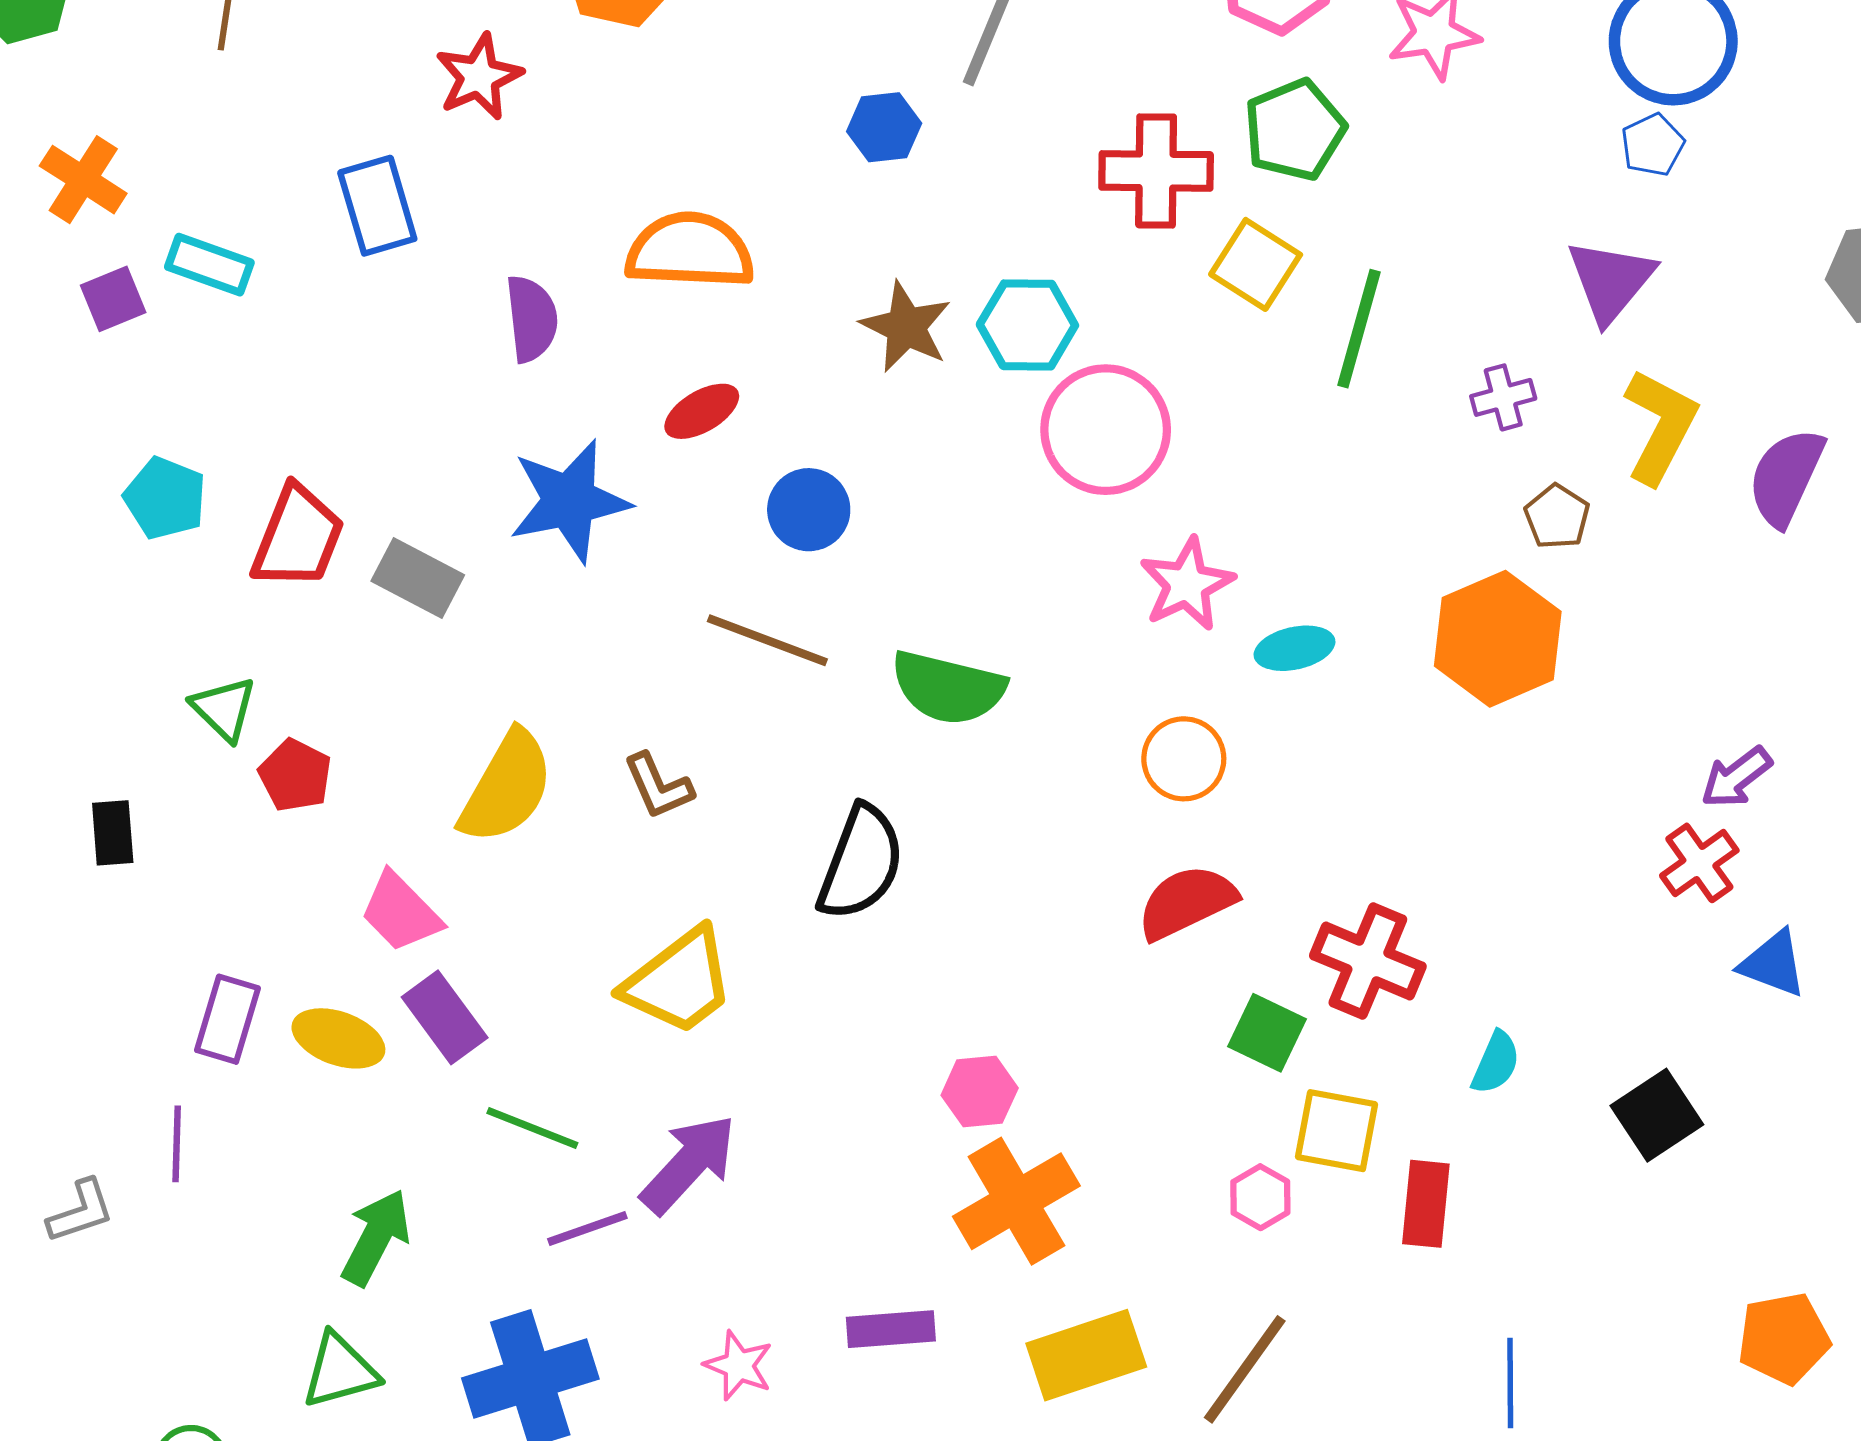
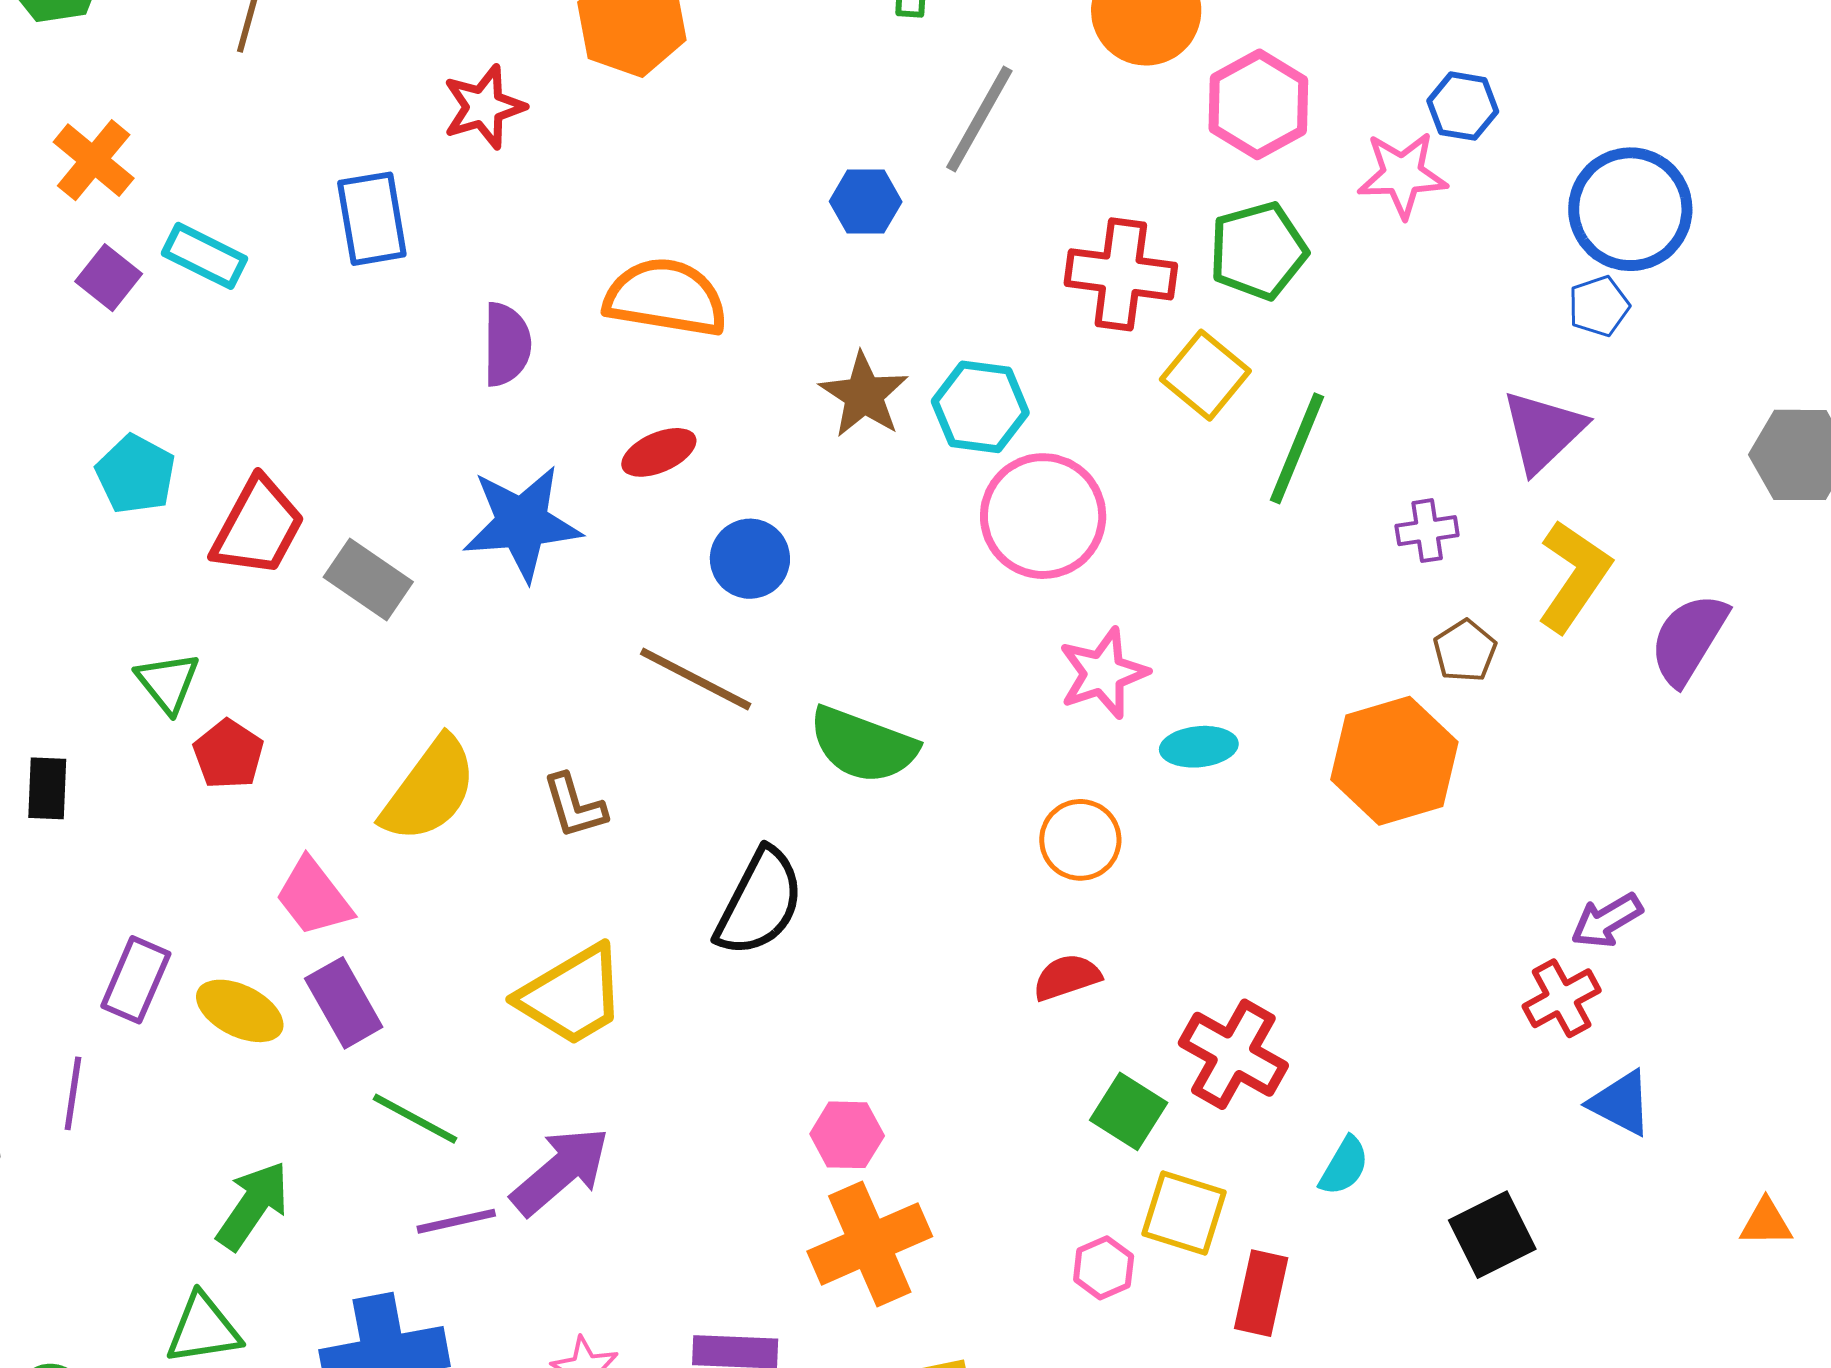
purple square: (113, 299) -> (109, 278), turned -36
red semicircle: (1187, 902) -> (1067, 977), size x0.7

